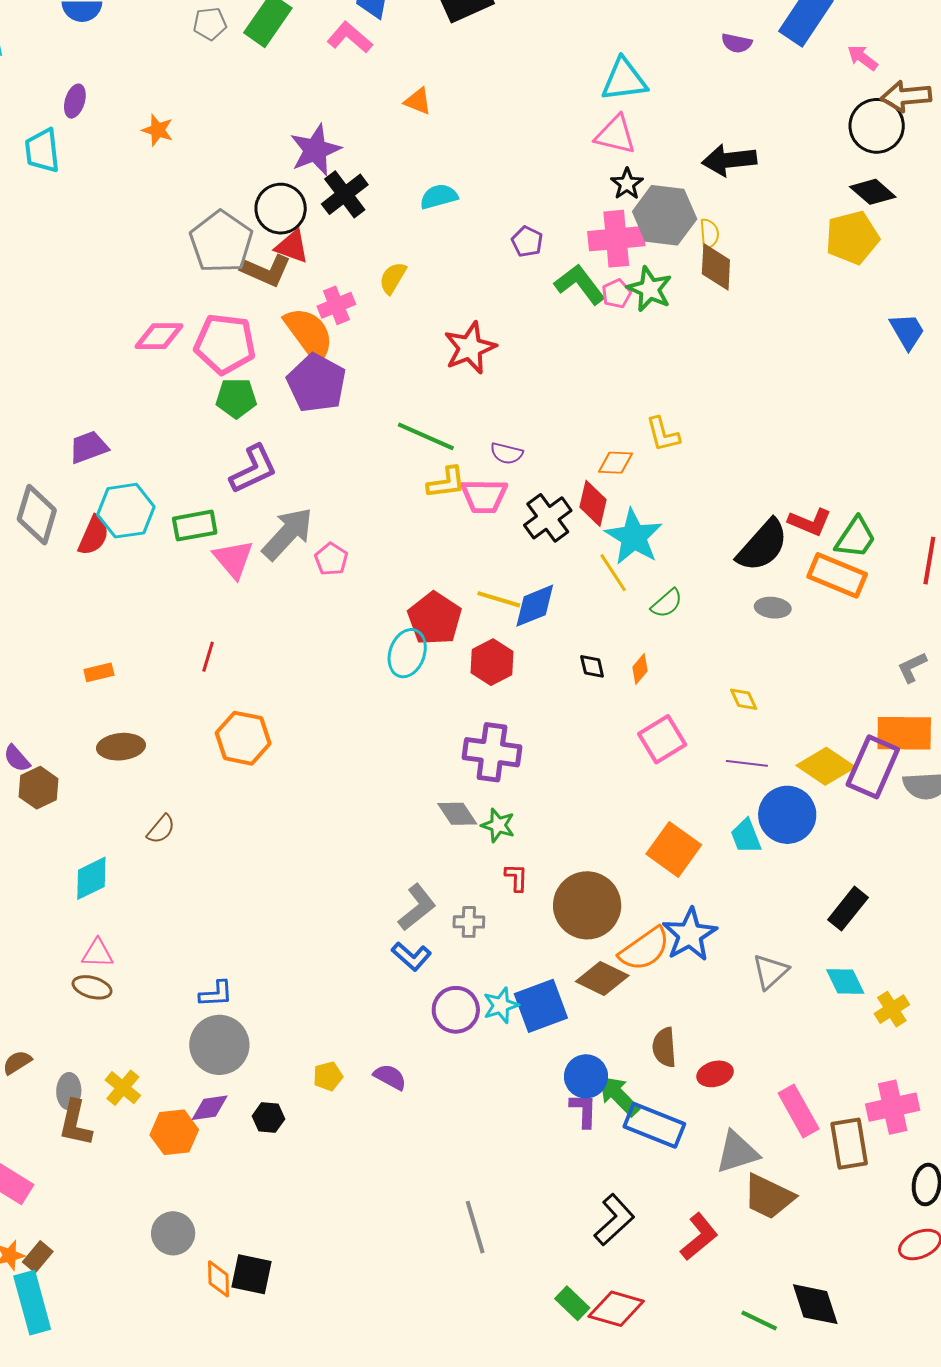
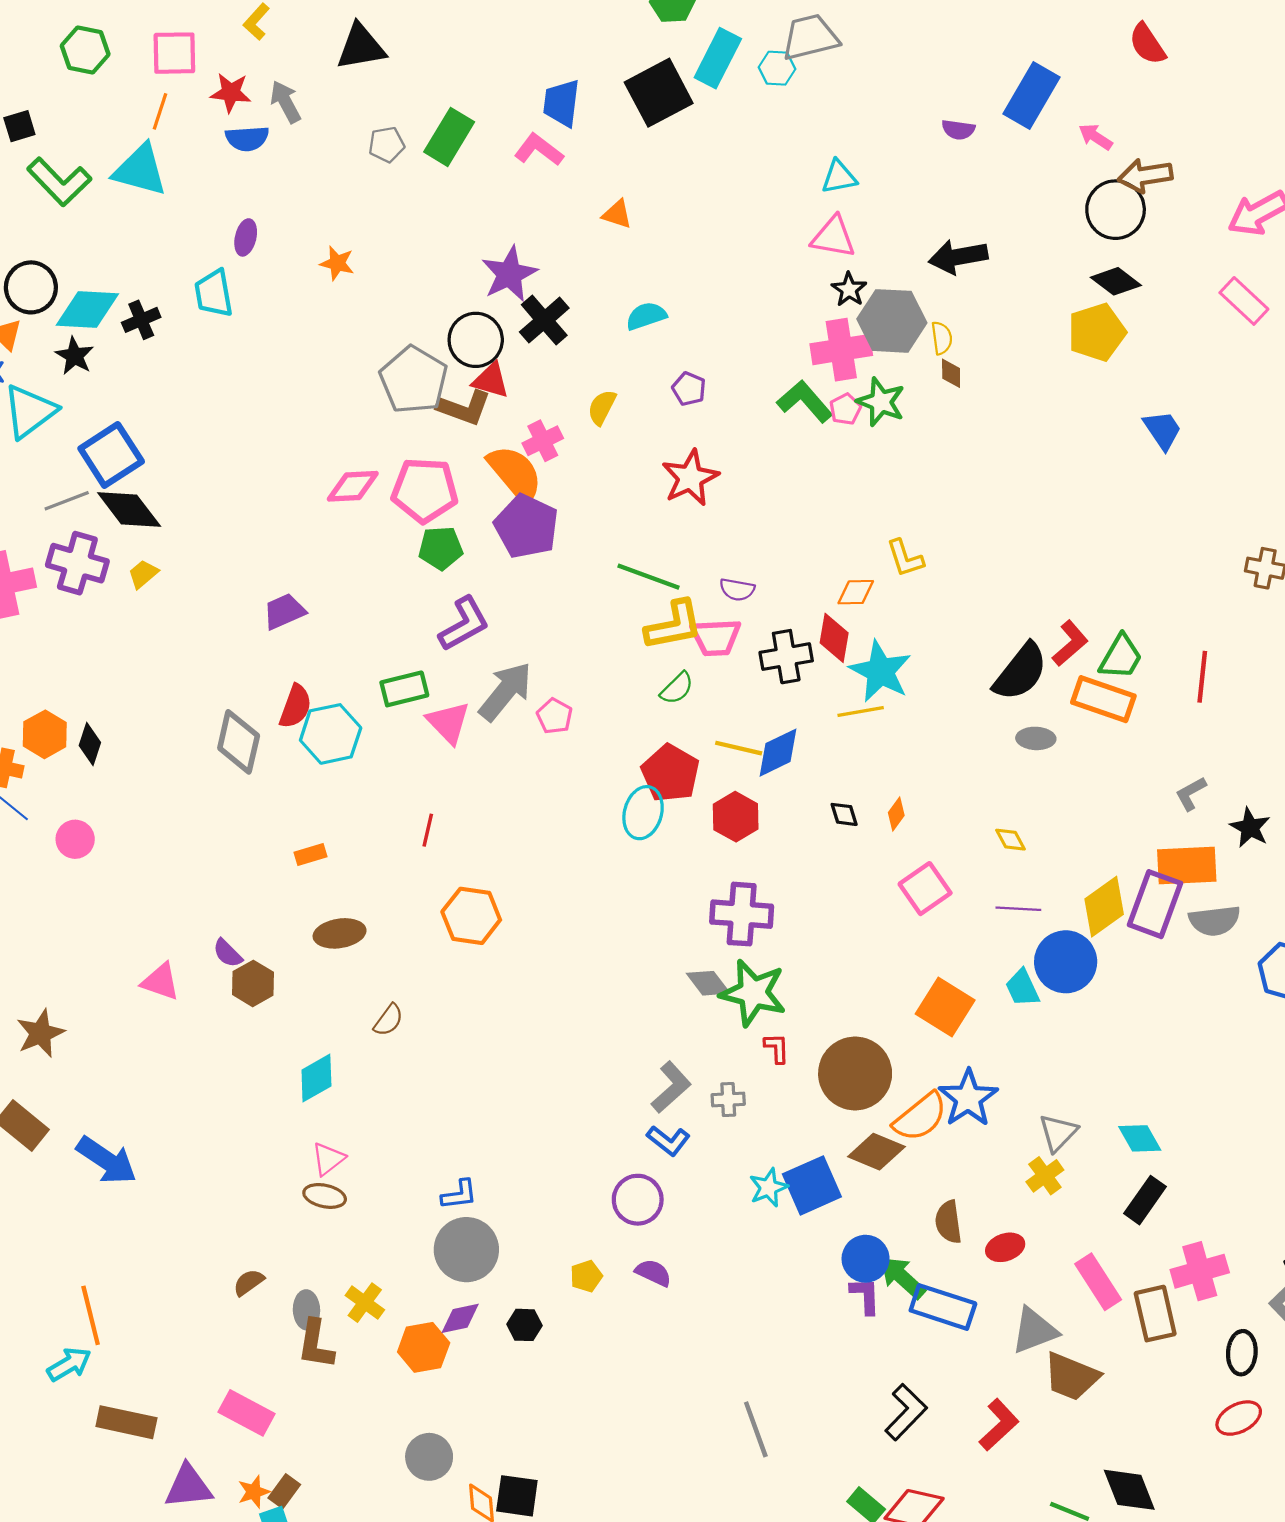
cyan triangle: (624, 80) -> (839, 177), size x0.7
purple pentagon: (527, 242) -> (689, 389), moved
brown diamond: (716, 267) -> (951, 373), size x0.6
yellow L-shape: (446, 483) -> (674, 625), size x1.4
cyan hexagon: (126, 511) -> (331, 734), moved
gray diamond: (37, 515) -> (239, 742), moved
black cross: (548, 518) -> (786, 657), turned 30
red L-shape: (810, 522) -> (1070, 643), turned -60
yellow line: (613, 573) -> (861, 711), turned -63
green semicircle: (667, 603) -> (677, 688), moved
yellow diamond: (826, 766) -> (1104, 907), turned -66
green star: (498, 825) -> (753, 993), size x1.8
black rectangle: (848, 909) -> (1145, 1200), moved
pink triangle: (97, 953) -> (328, 1159), turned -36
yellow cross: (892, 1009) -> (1045, 1176), moved
purple circle: (456, 1010) -> (638, 1200), moved

